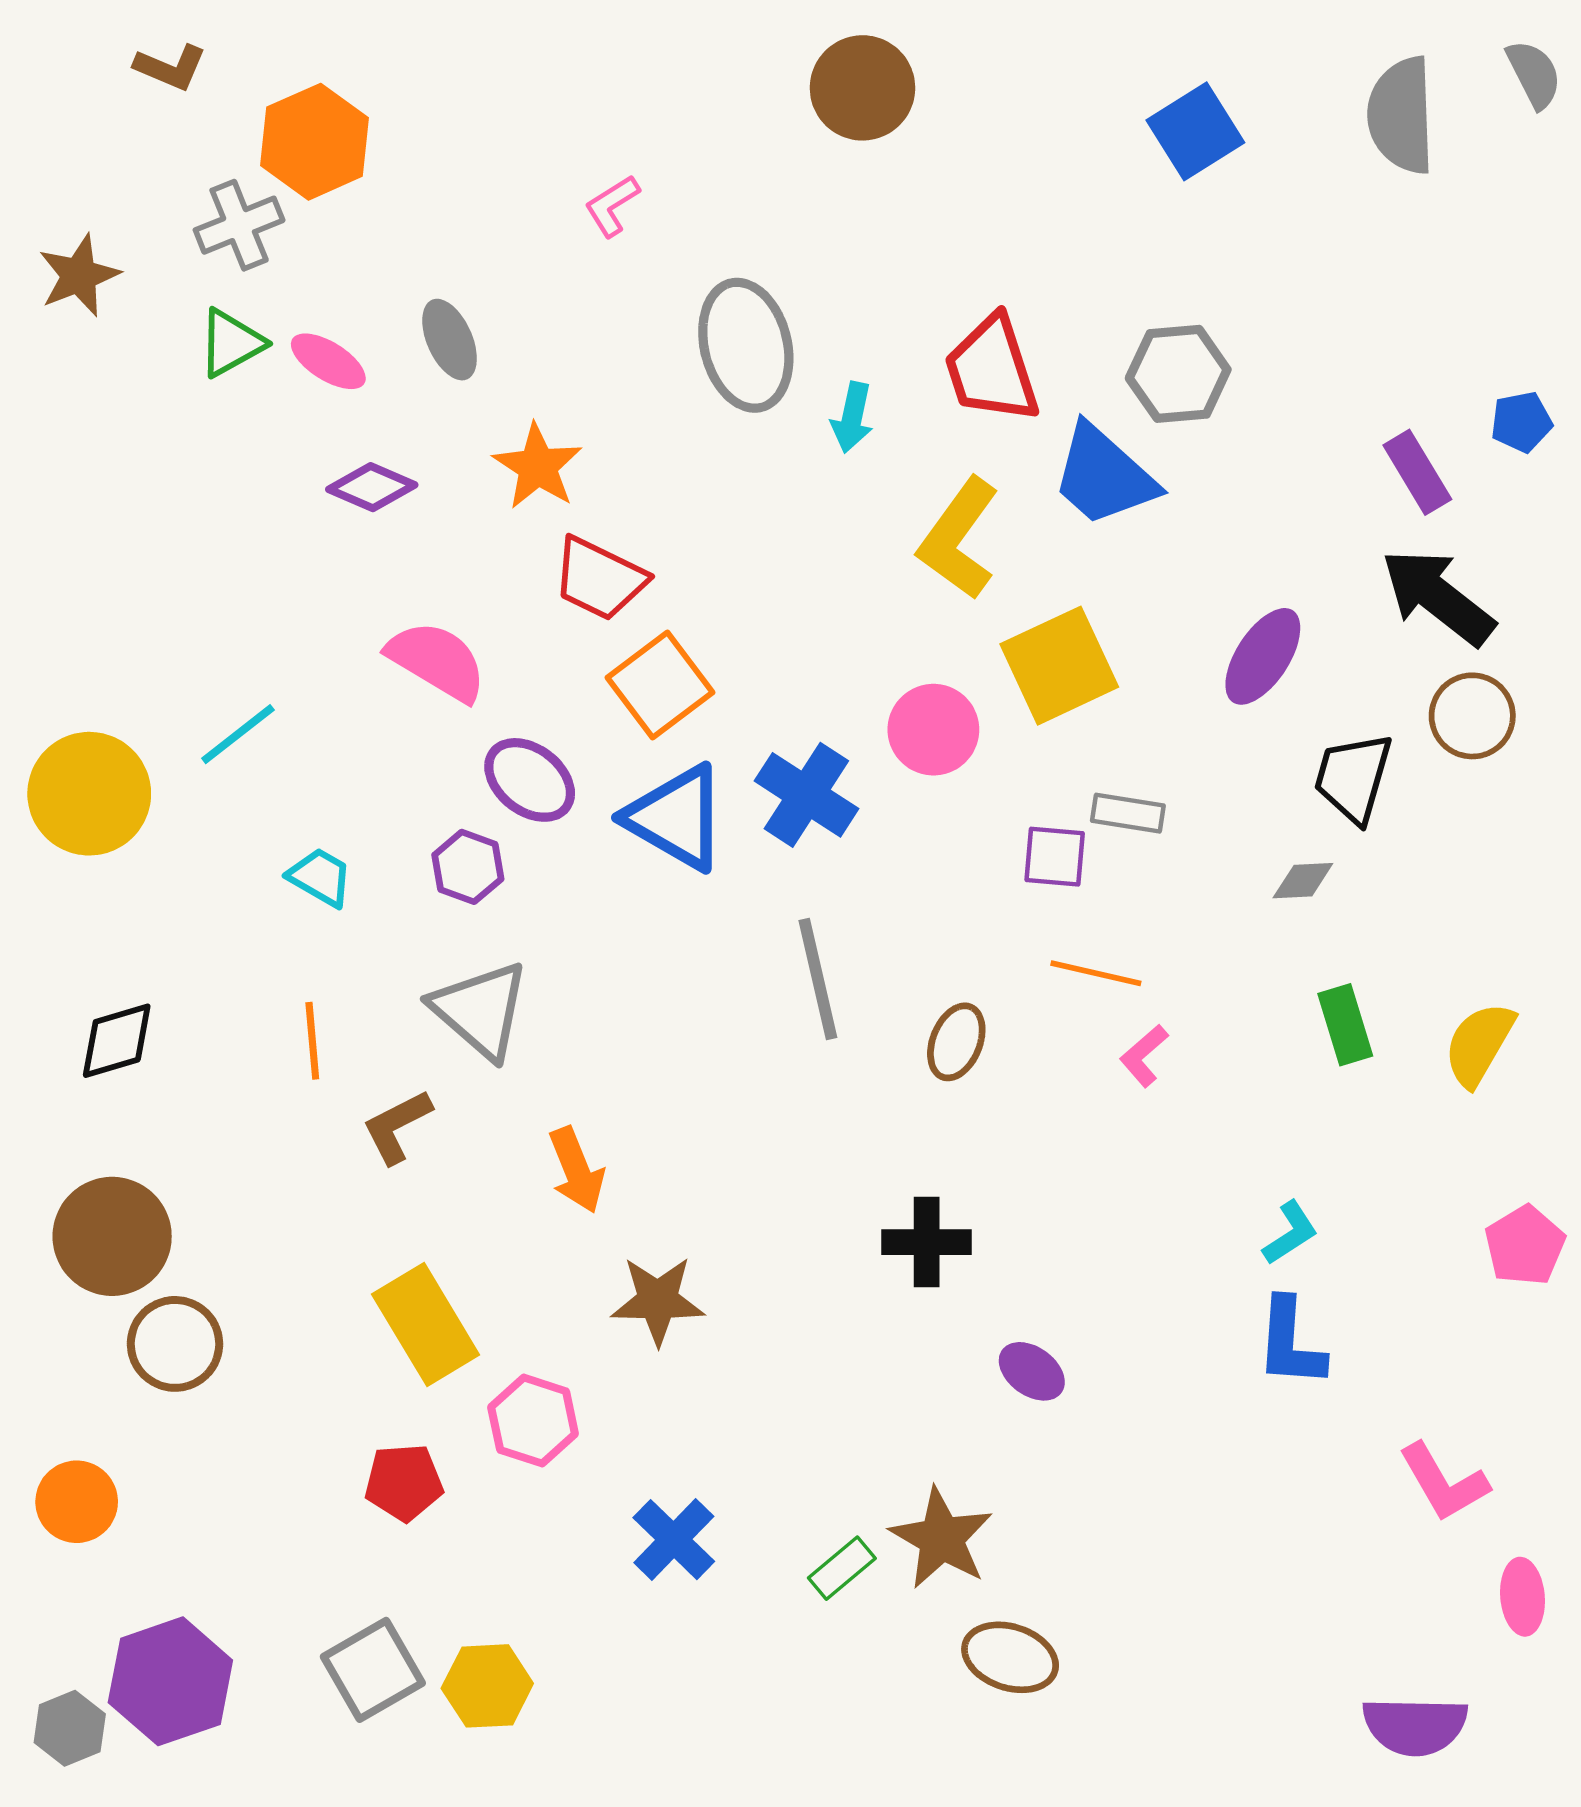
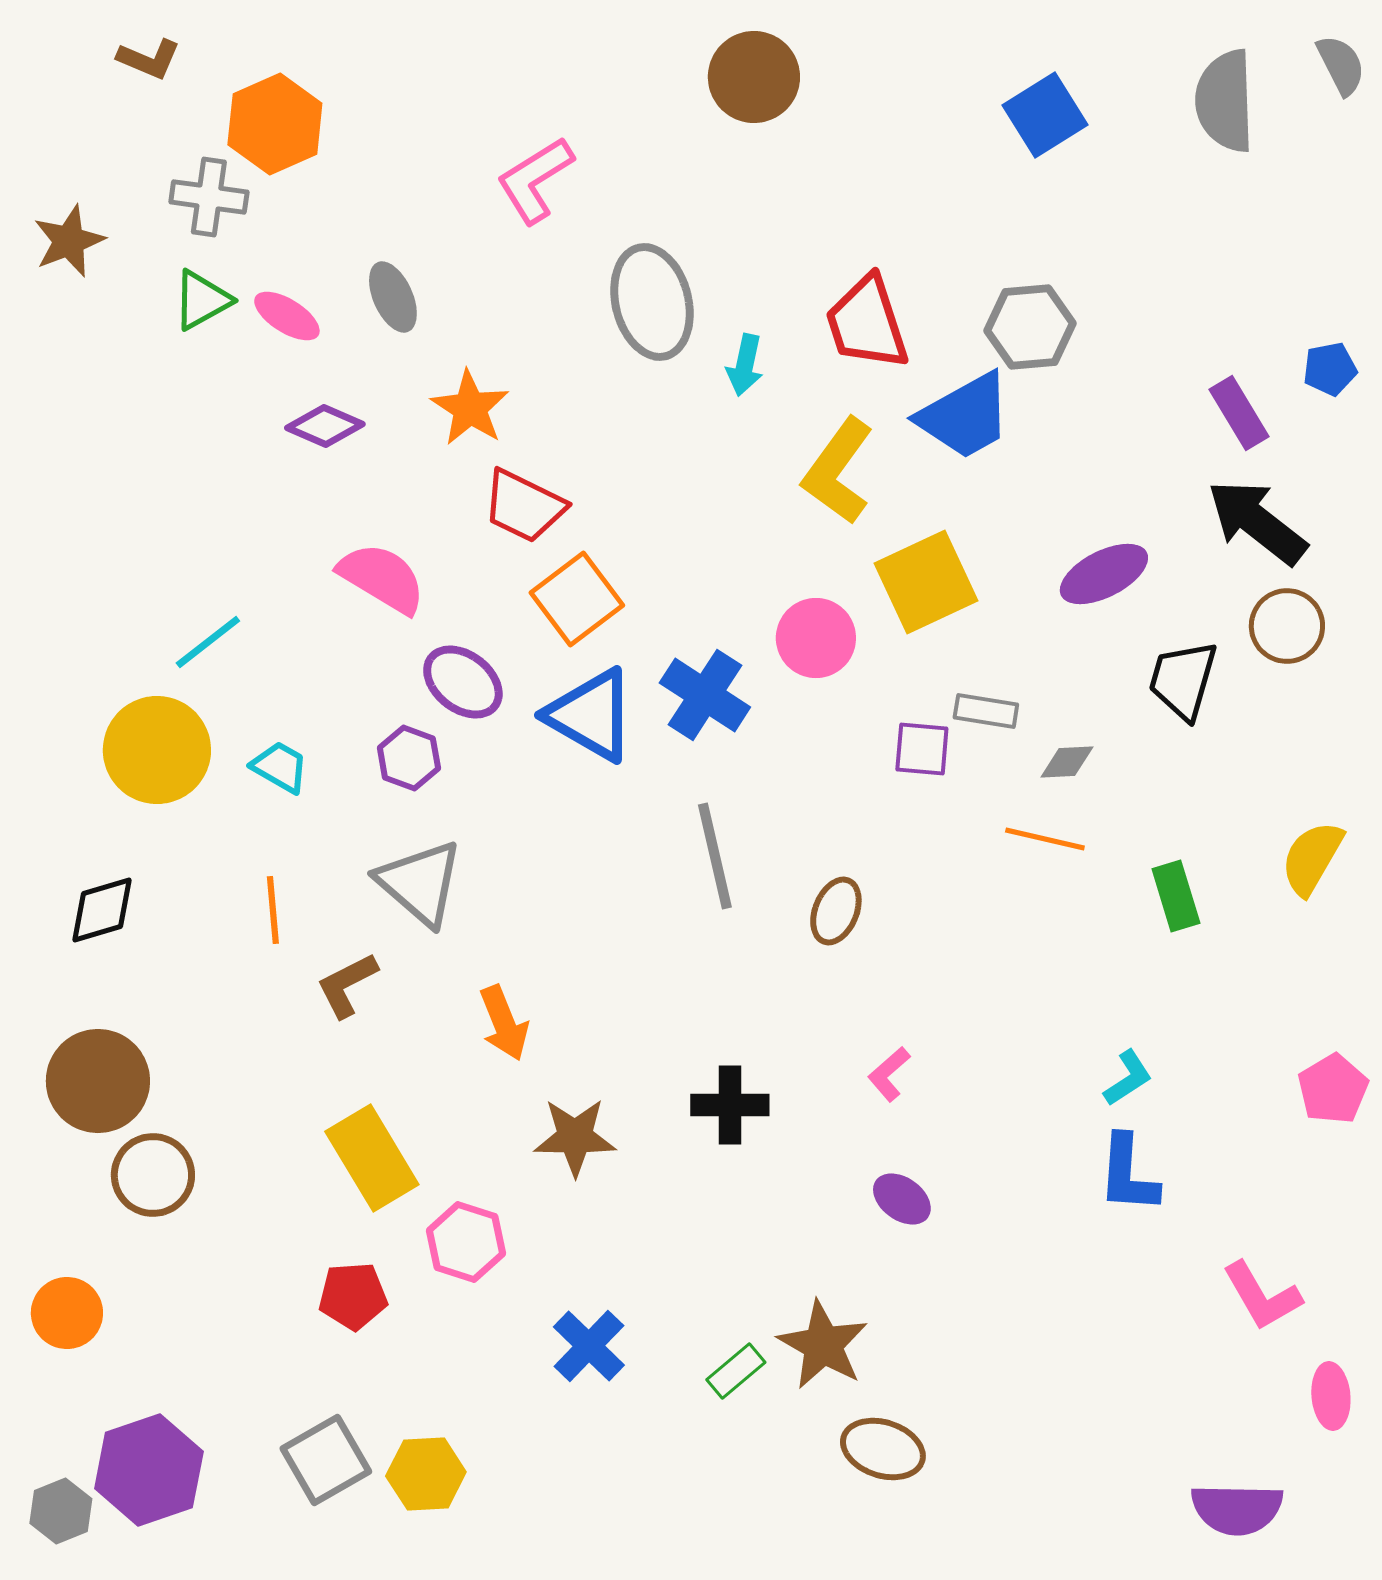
pink L-shape: (612, 206) -> (535, 180), size x1.6
gray cross: (239, 225) -> (209, 197), turned 30
blue trapezoid: (1104, 476) -> (965, 416), turned -71
purple ellipse: (1263, 656) -> (1104, 574), turned 30
yellow circle: (89, 794) -> (157, 750), moved
gray diamond: (1303, 881) -> (1067, 762), moved
orange line: (1096, 973) -> (1045, 839), moved
yellow semicircle: (1479, 1044) -> (1312, 858), moved
pink L-shape: (1144, 1056) -> (889, 1074), moved
black cross: (927, 1242) -> (730, 1105), moved

